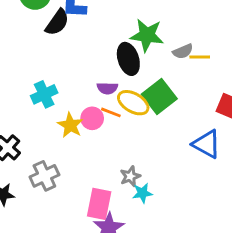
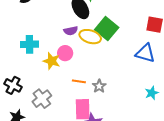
cyan cross: (44, 94) -> (30, 44), turned 36
orange line: (111, 112) -> (79, 81), moved
cyan star: (142, 193) -> (152, 93), moved

